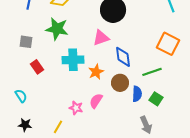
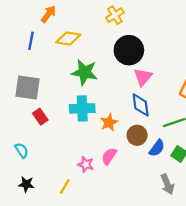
green star: (57, 29) -> (85, 72), moved
pink triangle: (101, 38) -> (143, 77), moved, turned -30
gray square: (26, 42) -> (27, 87), size x1.6
blue semicircle: (137, 94) -> (157, 148), turned 35

